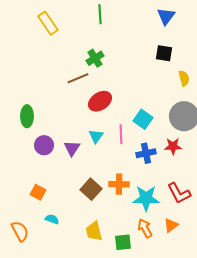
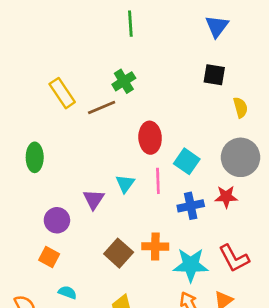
yellow rectangle: (48, 23) -> (62, 93), moved
red ellipse: (100, 101) -> (150, 138), moved, turned -60
purple circle: (44, 145) -> (57, 220), moved

